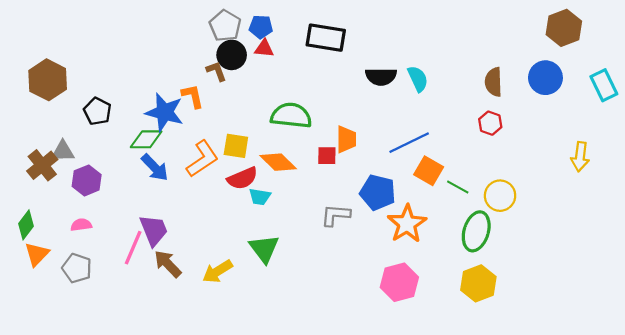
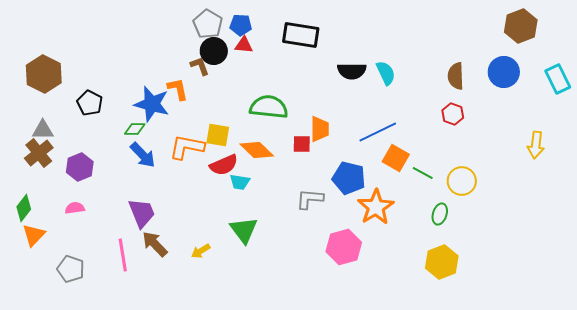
green diamond: (146, 139) -> (135, 129), size x0.7
gray triangle: (63, 151) -> (43, 130), moved
orange L-shape: (202, 159) -> (187, 147), turned -135
green ellipse: (476, 231) -> (440, 214), size x0.6
pink line: (133, 248) -> (123, 255), moved, turned -32
gray pentagon: (77, 268) -> (71, 269), moved
yellow arrow: (218, 271) -> (201, 251), size x0.7
pink hexagon: (399, 282) -> (344, 247), moved

